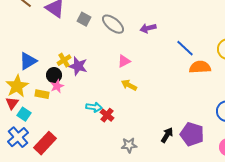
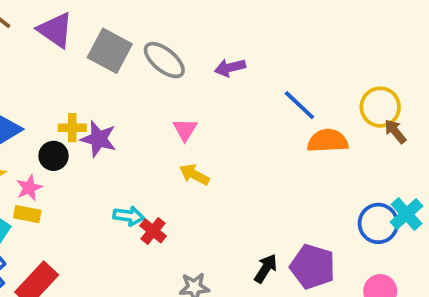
gray square: (84, 19) -> (110, 51), size x1.6
yellow cross: (64, 60) -> (72, 128), turned 32
pink triangle: (124, 61) -> (185, 130), turned -32
pink star: (57, 86) -> (29, 188), moved
yellow rectangle: (42, 94) -> (27, 214), moved

